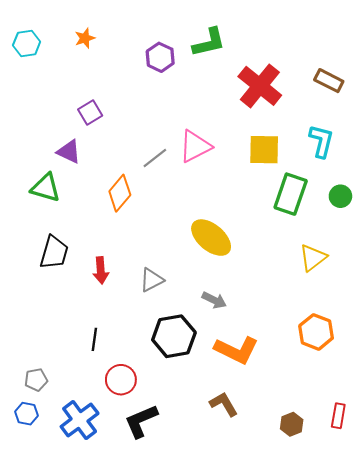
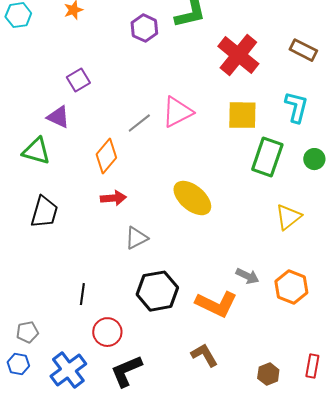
red arrow: (101, 270) -> (113, 198), moved, turned -90
gray arrow: (214, 300) -> (247, 276), moved

